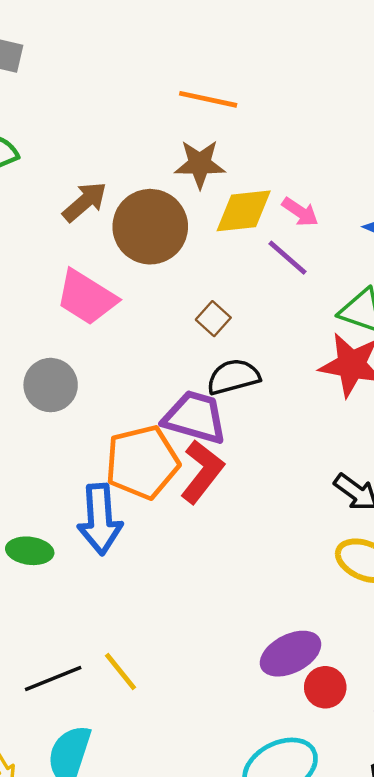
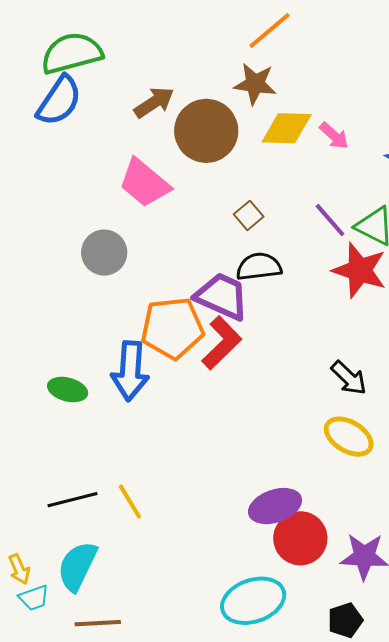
orange line: (208, 99) -> (270, 30), turned -60
purple line: (288, 258) -> (330, 220), moved
red circle: (325, 687) -> (300, 538), size x1.5

